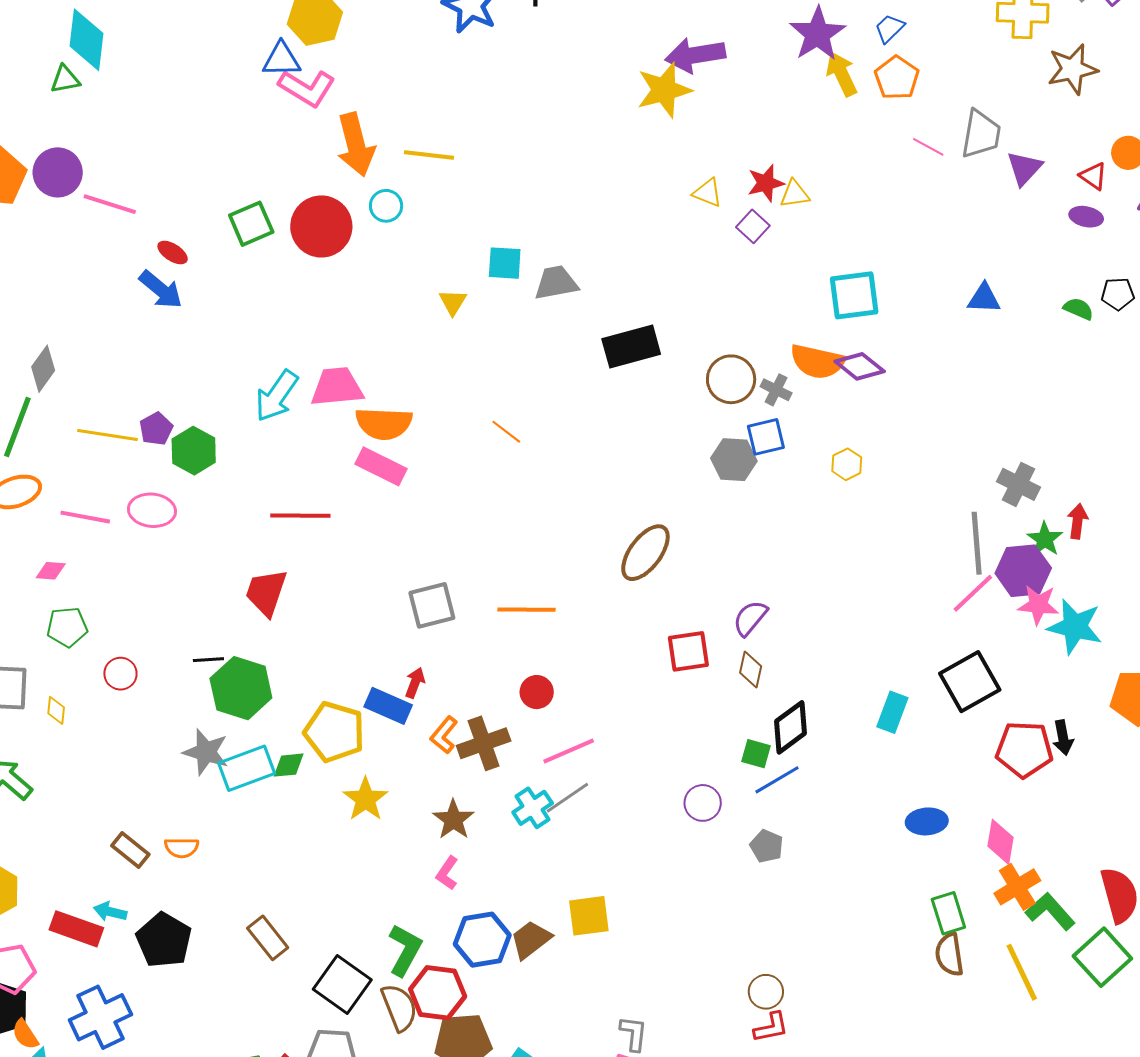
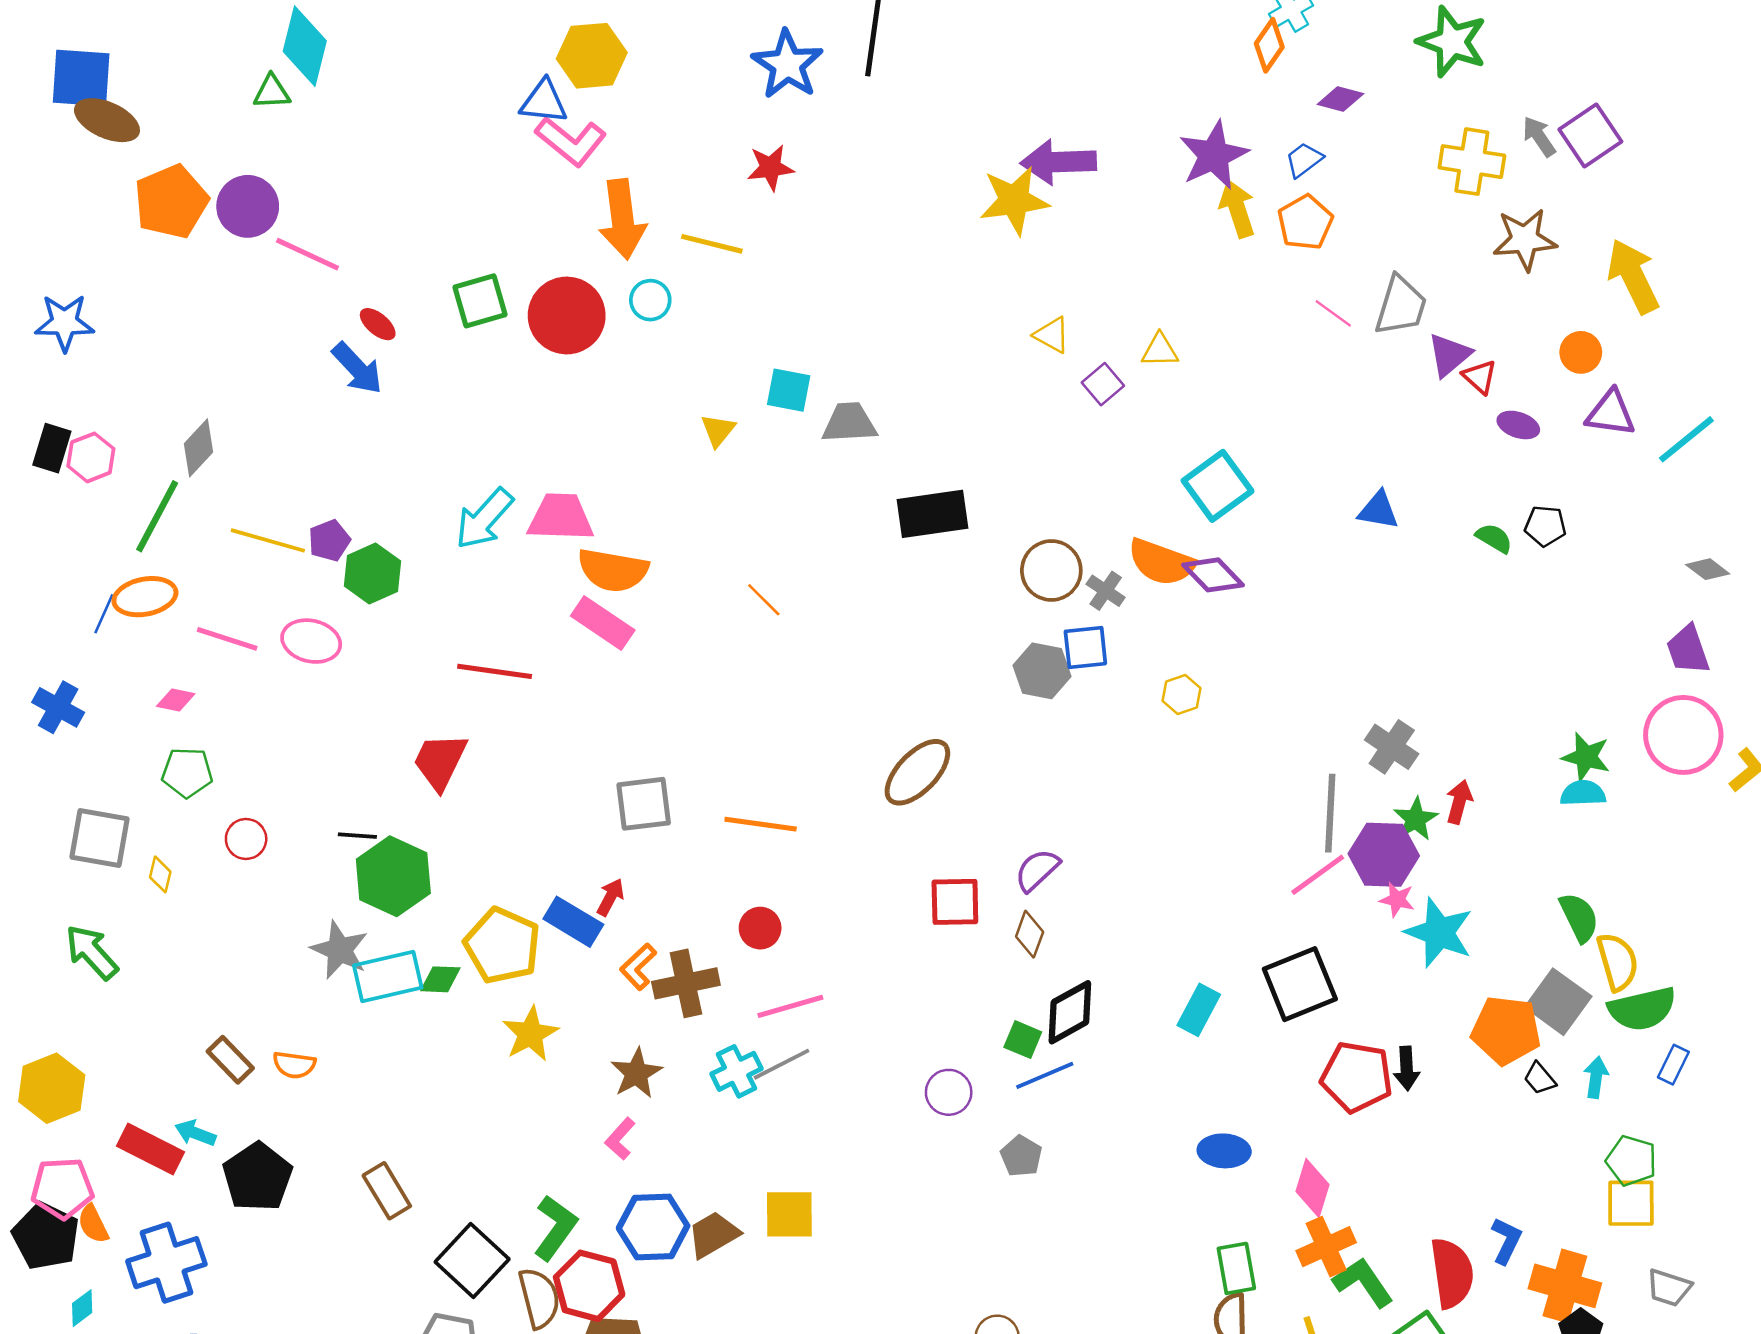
red triangle: (1093, 176) -> (1480, 377), moved
red star: (766, 183) -> (771, 168), moved
cyan square: (854, 295) -> (1218, 486), turned -36
pink star: (1038, 605) -> (1397, 900), size x0.7
orange semicircle: (25, 1034) -> (93, 1224), moved

